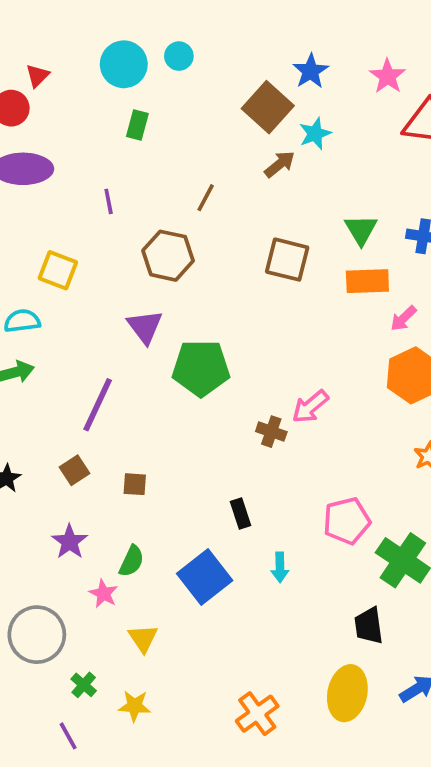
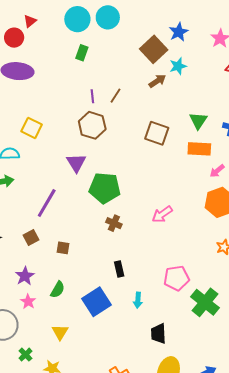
cyan circle: (179, 56) -> (108, 17), size x1.5
purple line: (109, 201) -> (92, 96), moved
brown cross: (271, 432) -> (114, 223), moved
pink star: (104, 594) -> (28, 302), moved
black trapezoid: (369, 626) -> (158, 334), moved

